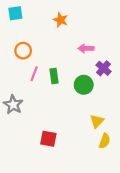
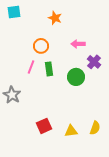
orange circle: (23, 51) -> (41, 46), moved
yellow triangle: (97, 121) -> (71, 131), moved, turned 40
red square: (48, 139) -> (44, 126), turned -35

